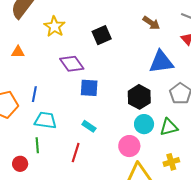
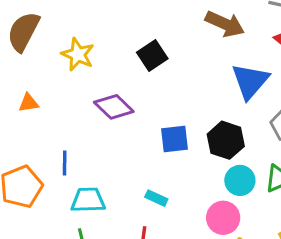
brown arrow: (151, 23) -> (225, 24), size x1.4
blue triangle: (161, 62) -> (250, 81), turned -32
blue square: (89, 88) -> (175, 139), moved

